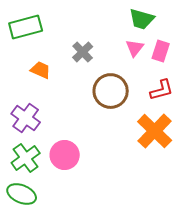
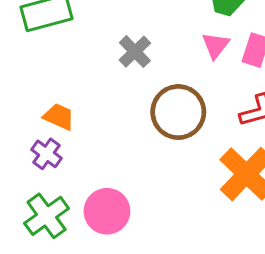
orange trapezoid: (41, 70) -> (59, 117), moved
purple cross: (26, 118) -> (47, 154), size x0.7

